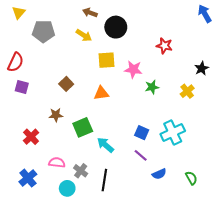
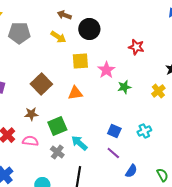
pink star: (133, 69) -> (106, 70), turned 30
brown square: (66, 84) -> (41, 84), size x1.5
cyan cross: (173, 133) -> (144, 131), size x0.6
pink semicircle: (57, 163) -> (30, 141), moved
gray cross: (81, 171) -> (57, 152), moved
blue semicircle: (159, 174) -> (131, 171), turned -32

